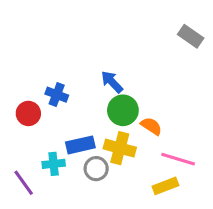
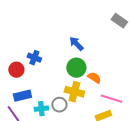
blue arrow: (112, 82) -> (76, 44), moved
blue rectangle: (80, 145) -> (22, 96), moved
cyan cross: (54, 164) -> (41, 109), moved

